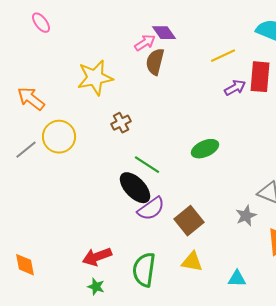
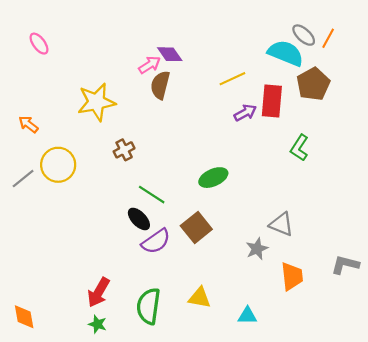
orange arrow: (31, 99) -> (28, 124), size x0.7
black ellipse: (135, 188) -> (139, 219), size x0.7
brown square: (189, 221) -> (196, 227), moved
red arrow: (97, 257) -> (99, 292), turned -40
orange diamond: (25, 265) -> (24, 317), moved

